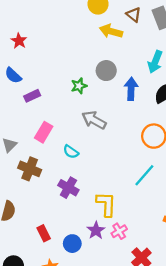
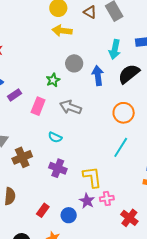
yellow arrow: (111, 31) -> (62, 31), moved
pink rectangle: (44, 132) -> (38, 106), moved
brown cross: (30, 169) -> (22, 157), turned -36
pink cross: (119, 231) -> (107, 198), turned 32
red rectangle: (44, 233) -> (43, 210), turned 72

